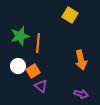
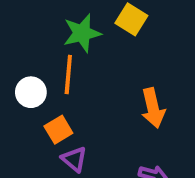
green star: (20, 36) -> (82, 33), moved
white circle: (18, 66) -> (31, 92), moved

